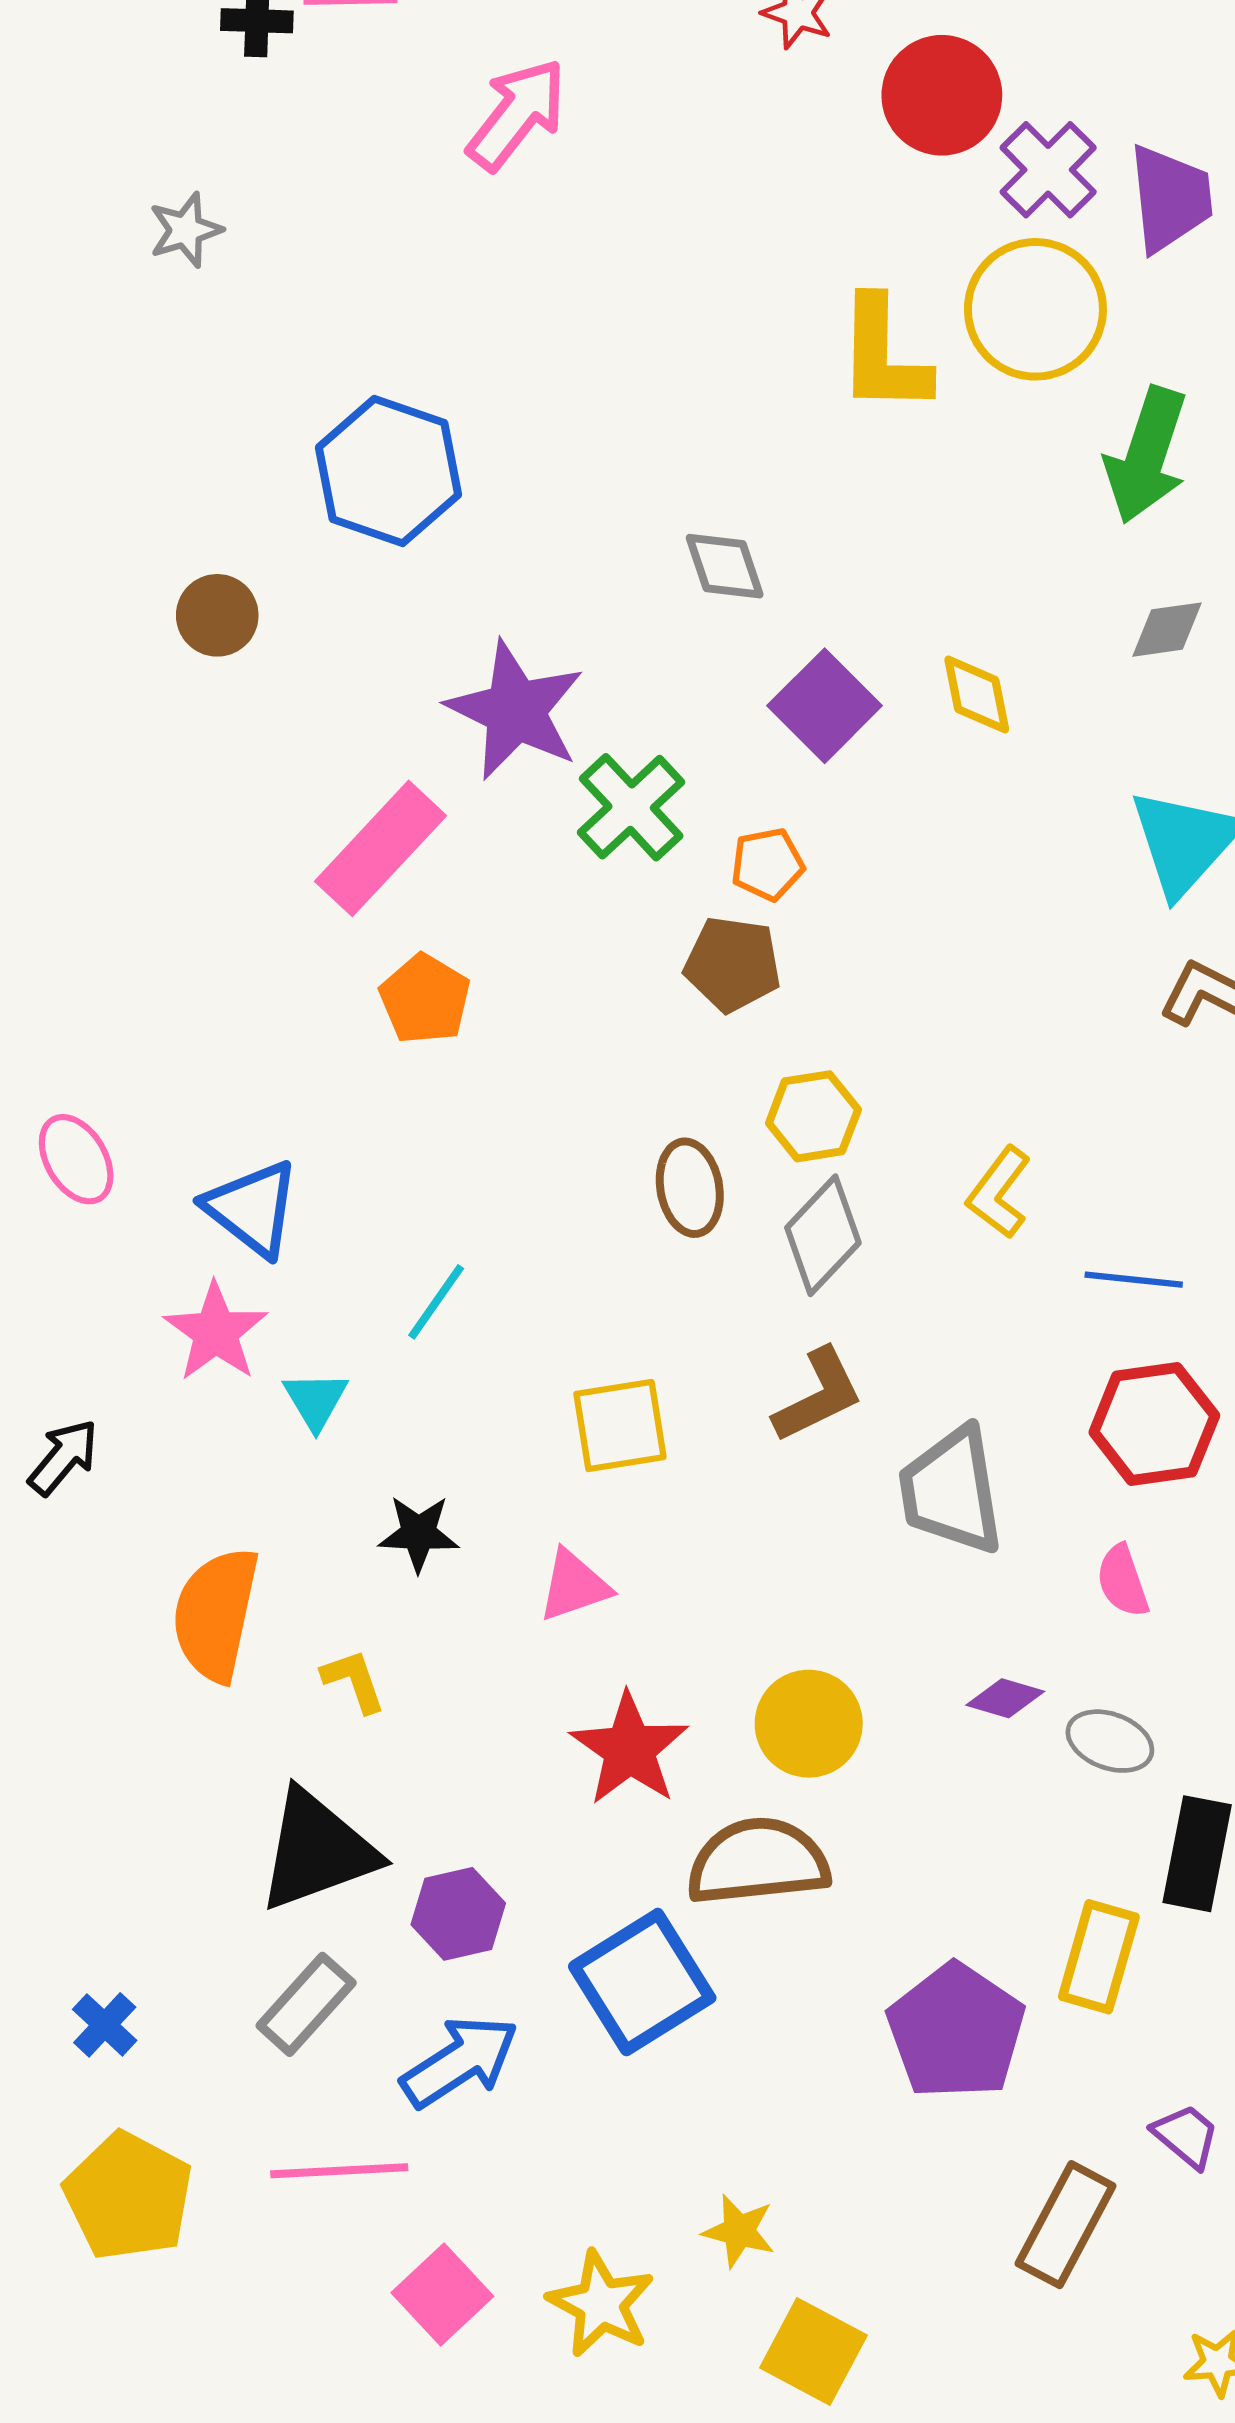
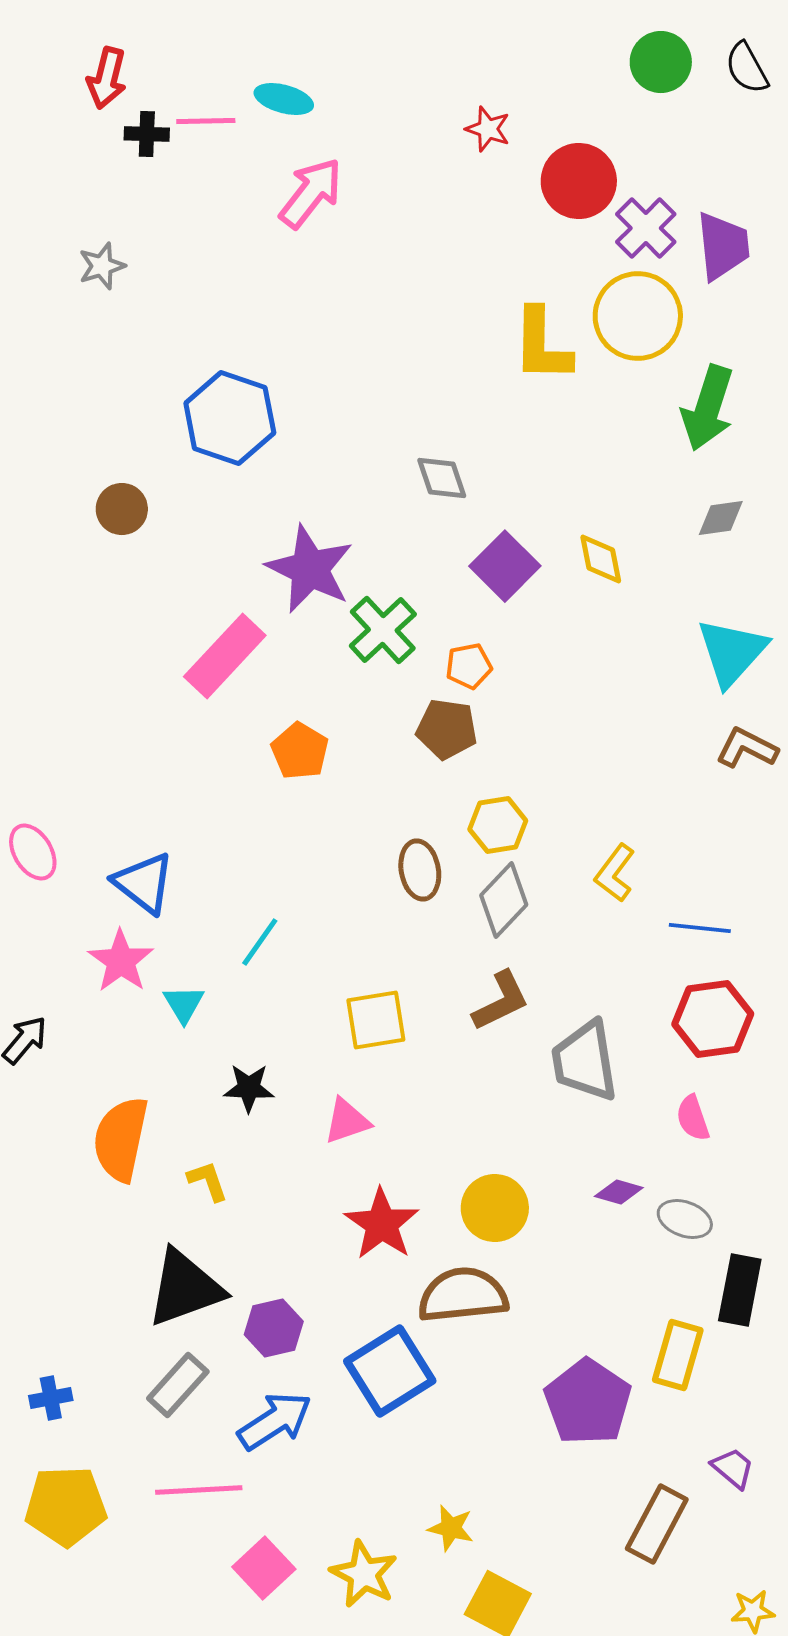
orange pentagon: (425, 999) -> (300, 751), moved
blue cross: (105, 2025) -> (51, 1398), turned 36
yellow pentagon: (128, 2196) -> (66, 1506), turned -30

